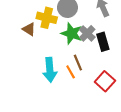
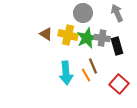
yellow cross: (47, 18) -> (68, 35), moved
green star: (72, 33) -> (87, 38), turned 30
gray cross: (87, 33) -> (102, 38), turned -35

